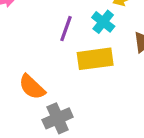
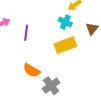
purple line: (66, 29) -> (26, 33), moved

